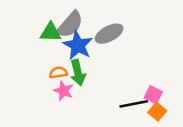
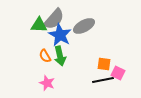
orange semicircle: (58, 73) -> (45, 56), turned -112
pink star: (64, 91) -> (47, 83), moved
orange square: (157, 112) -> (104, 64), moved, turned -32

